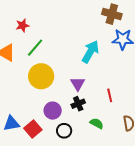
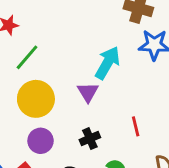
purple triangle: (78, 84) -> (88, 92), moved
purple circle: (53, 111) -> (41, 141), moved

